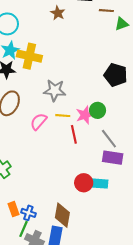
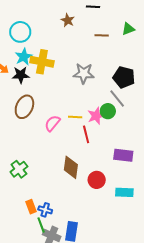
brown line: (106, 11) -> (102, 35), moved
gray star: (55, 90) -> (84, 73), moved
gray line: (109, 139) -> (117, 99), moved
cyan rectangle: (99, 183) -> (124, 192), moved
brown diamond: (62, 215) -> (71, 167), moved
green line: (24, 229) -> (41, 225), turned -42

